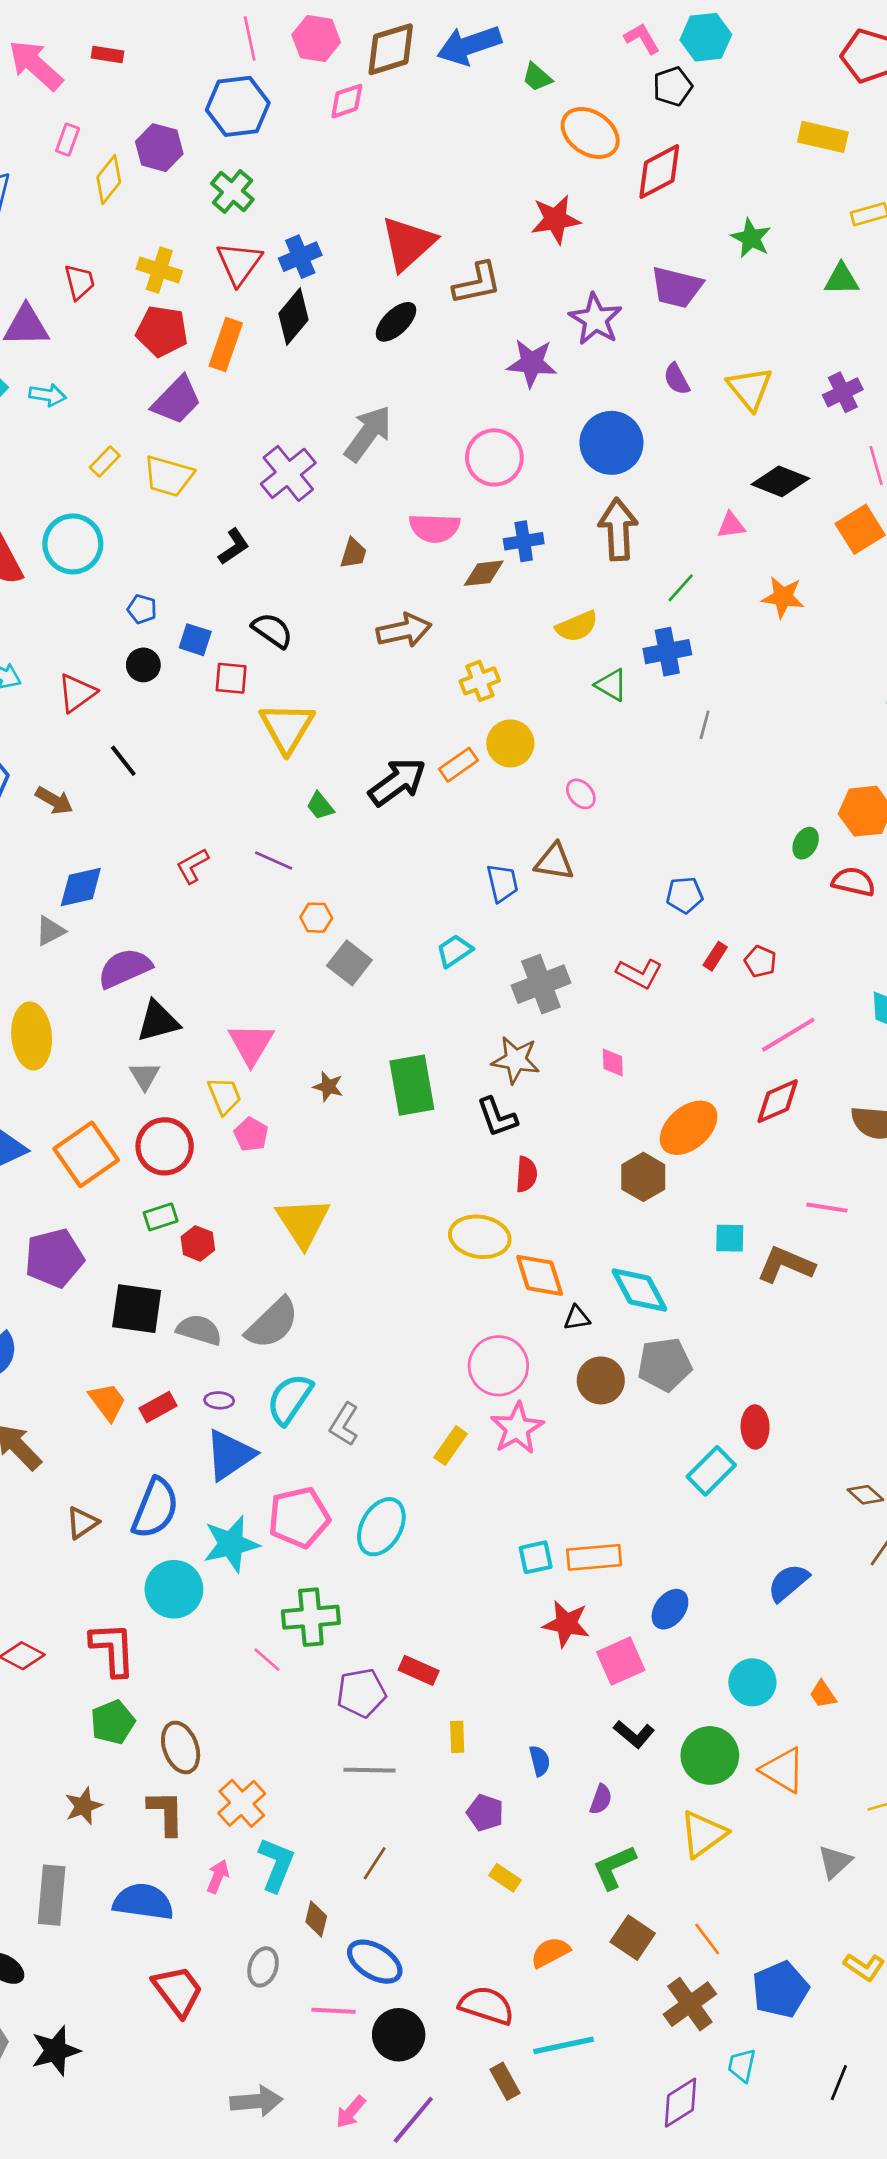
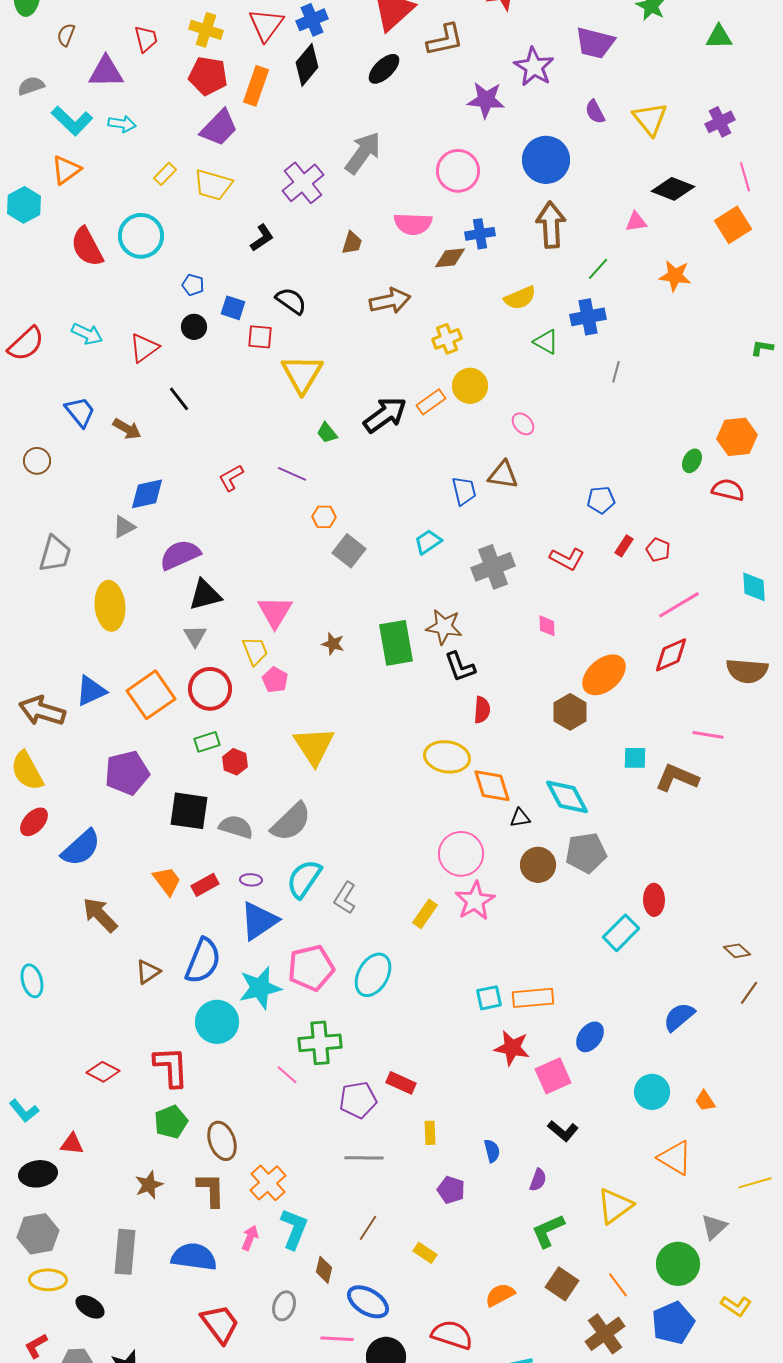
brown star: (516, 1060) -> (444, 627), moved
green circle: (710, 1755) -> (678, 1264), moved
yellow rectangle: (505, 1878) -> (425, 1253), moved

